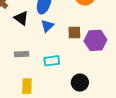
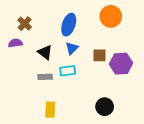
black triangle: (21, 18) -> (45, 52), moved
cyan rectangle: (52, 61) -> (68, 71), moved

